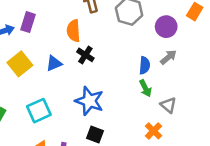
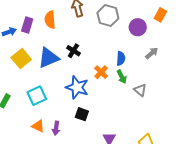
orange semicircle: (74, 31) -> (50, 20), moved
gray arrow: (168, 57) -> (152, 53), moved
blue triangle: (54, 63) -> (48, 58), size x1.6
orange cross: (154, 131) -> (101, 72), moved

